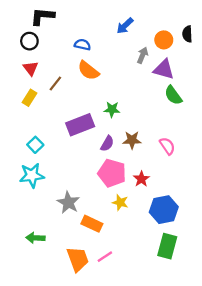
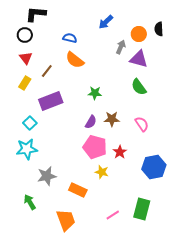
green semicircle: (173, 95) -> (139, 87), moved
purple rectangle: (80, 125) -> (51, 101), moved
gray star: (68, 202) -> (47, 176), moved, turned 30
blue hexagon: (164, 210) -> (154, 167), moved
green arrow: (35, 238) -> (30, 202), turned 56
pink line: (105, 257) -> (113, 215), moved

